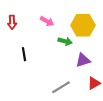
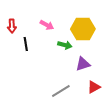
black line: (24, 54) -> (26, 44), moved

